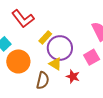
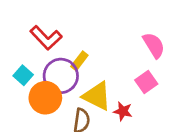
purple circle: (60, 48) -> (61, 76), moved
yellow triangle: (55, 64) -> (97, 96), size x1.6

